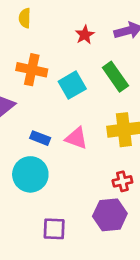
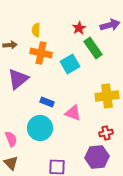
yellow semicircle: (25, 18) -> (36, 30), moved
green rectangle: (115, 77) -> (93, 48), moved
pink triangle: (76, 138) -> (73, 113), moved

